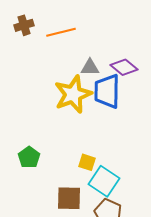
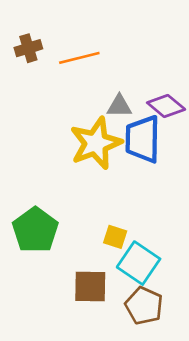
green pentagon: (29, 157) -> (35, 230), size x1.5

